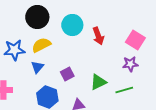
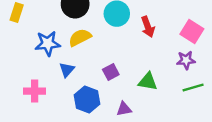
blue triangle: (37, 67) -> (67, 70), moved
green triangle: (98, 82) -> (148, 82), turned 36
green line: (124, 90) -> (193, 88), moved

